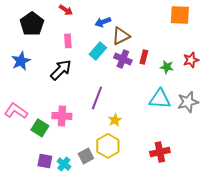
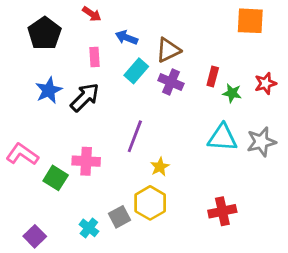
blue arrow: (103, 22) -> (126, 38), moved, turned 42
red rectangle: (144, 57) -> (213, 76), moved
blue star: (21, 61) -> (49, 90), moved
purple square: (45, 161) -> (35, 236), moved, turned 35

